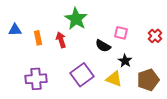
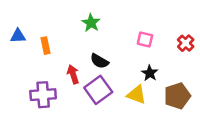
green star: (76, 19) -> (91, 23), size x0.7
red arrow: (61, 40) -> (73, 74), moved
black semicircle: (103, 46) -> (99, 61), moved

